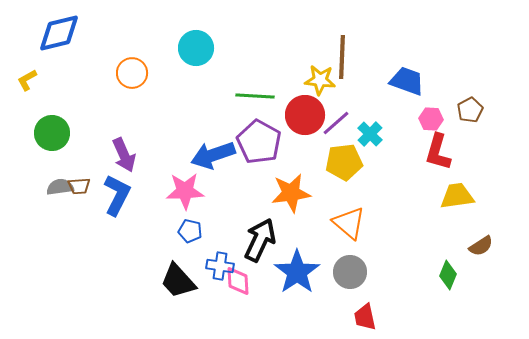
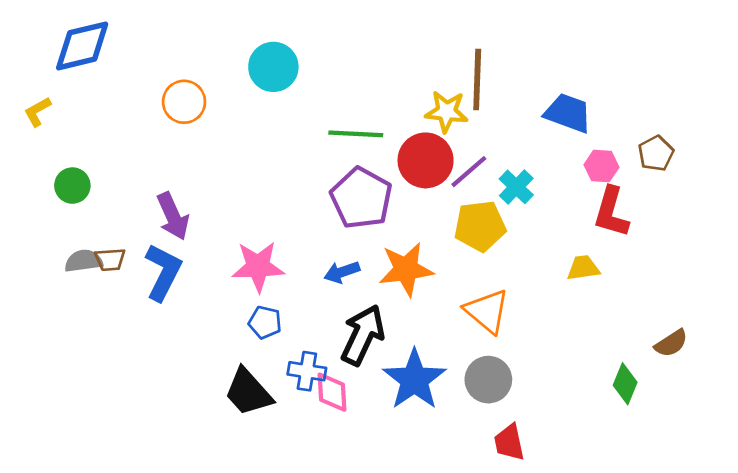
green circle: (52, 133) -> (72, 186), size x0.7
blue arrow: (213, 155) -> (342, 272), moved, size x0.6
yellow trapezoid: (457, 196) -> (583, 268), moved, size x0.7

